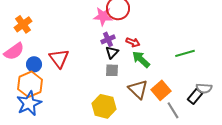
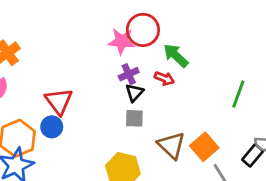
green line: (185, 53) -> (238, 94), turned -54
green arrow: (141, 59) -> (176, 56), moved
blue circle: (34, 64) -> (52, 127), moved

